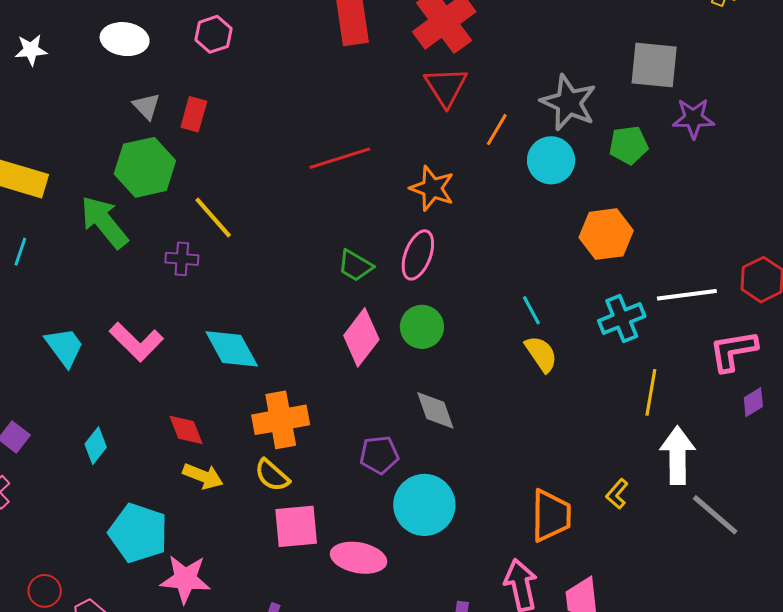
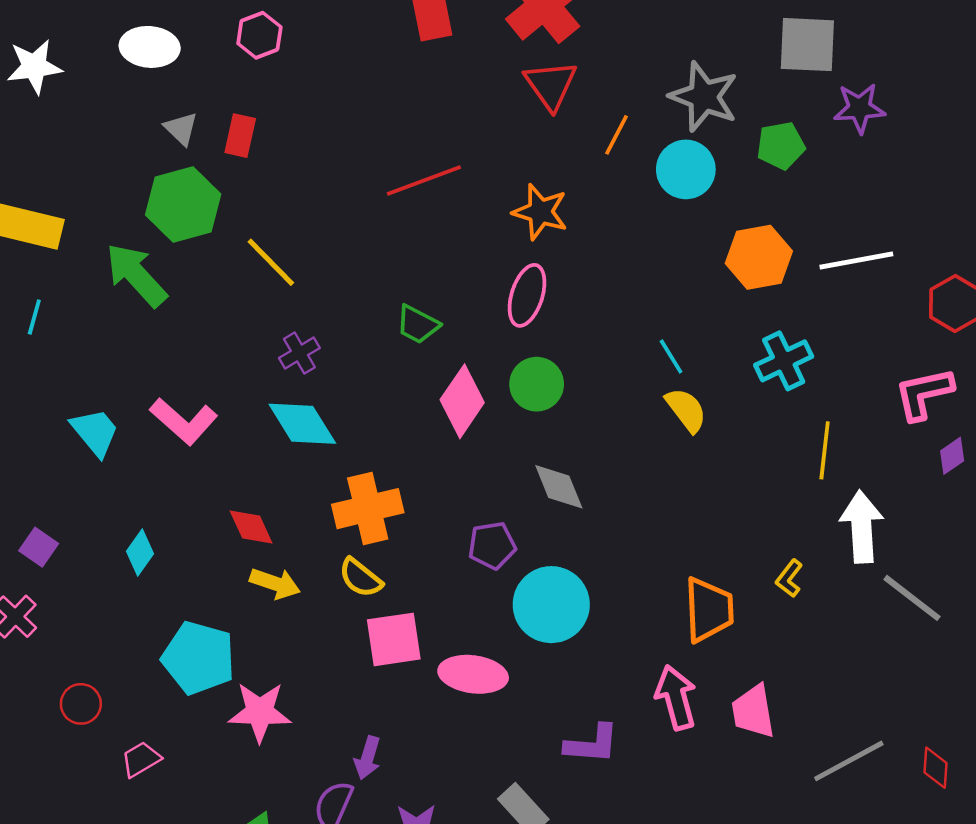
white star: (31, 50) -> (34, 67), size x1.4
purple cross: (182, 259) -> (299, 353), moved, turned -32
green trapezoid: (355, 266) -> (418, 324), moved
white line: (687, 295) -> (856, 260), moved
red circle: (45, 591) -> (81, 704), moved

